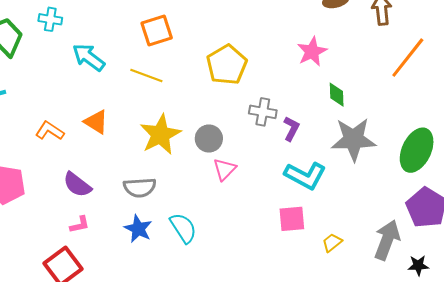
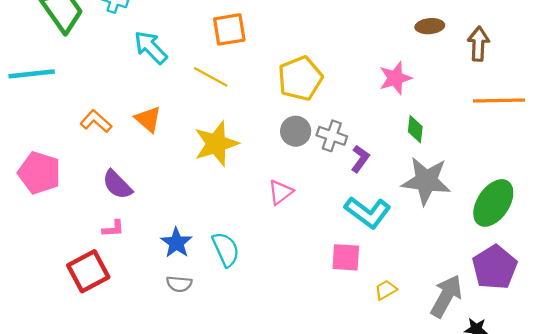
orange line: (408, 58) -> (499, 100), turned 42
gray circle: (209, 139) -> (296, 131), moved
gray semicircle: (140, 187) -> (179, 284), moved, size x0.7

